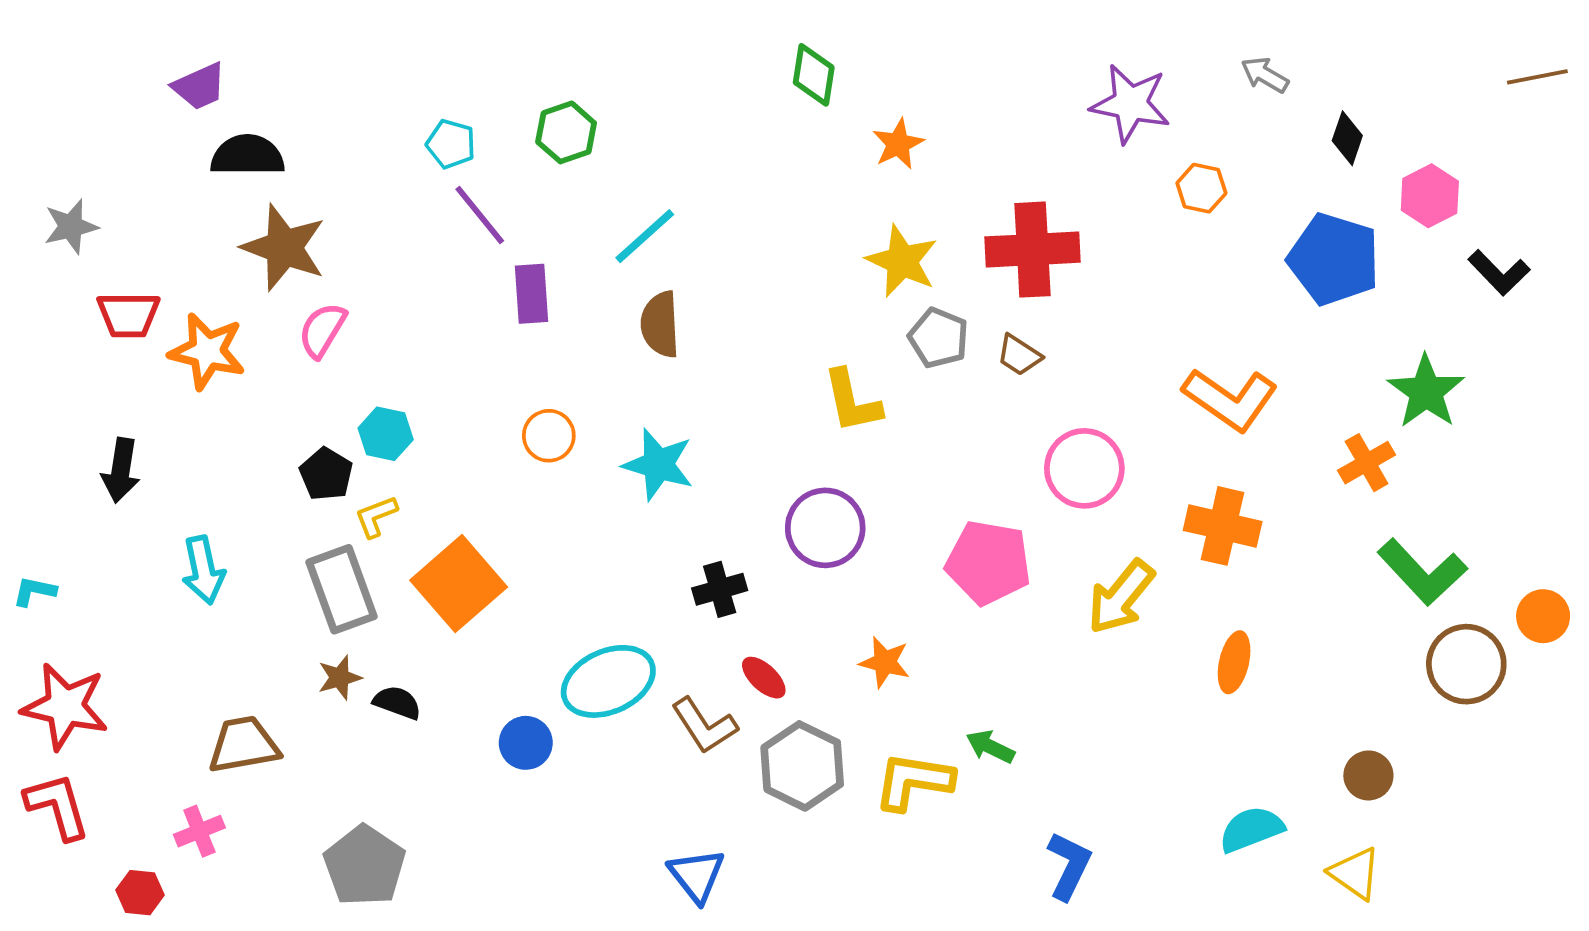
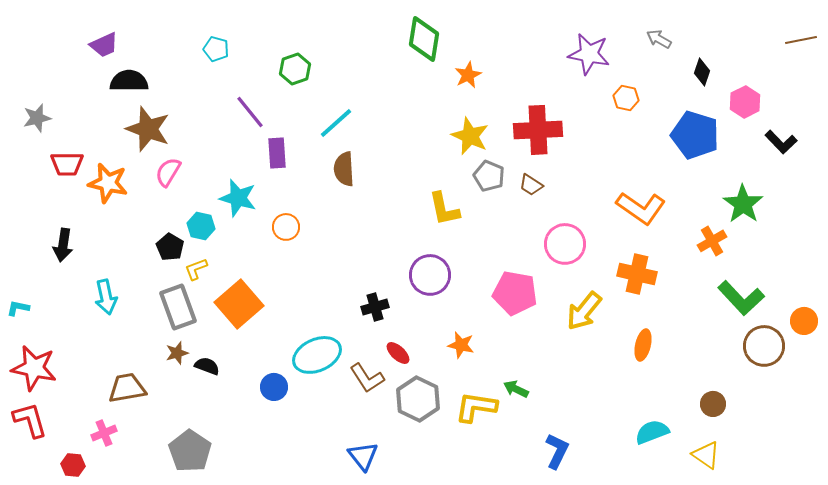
green diamond: (814, 75) -> (424, 39), size x1.4
cyan pentagon: (451, 144) -> (216, 49), moved
cyan star: (658, 465) -> (238, 198), moved

